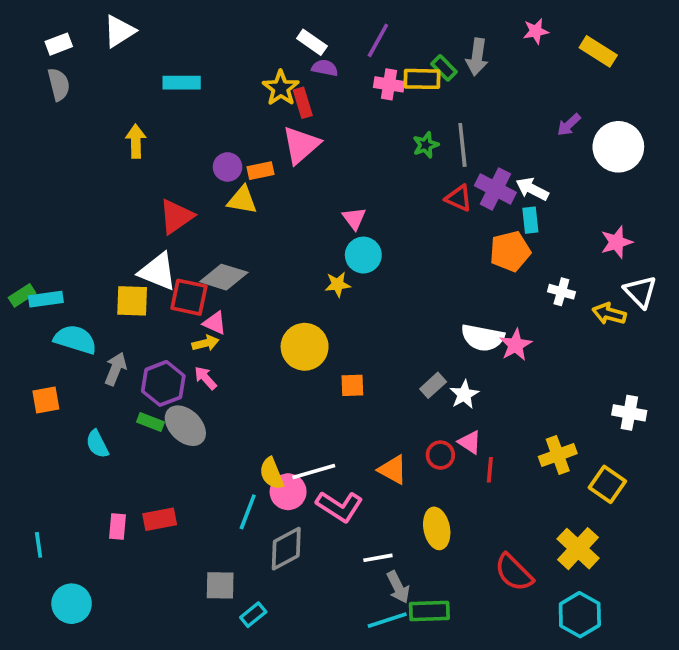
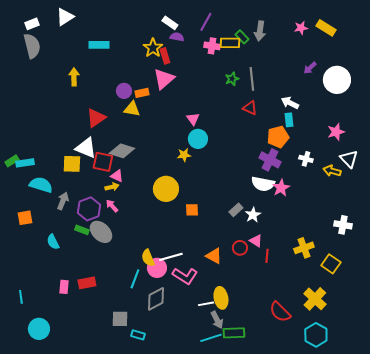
pink star: (536, 31) -> (301, 28), moved
gray semicircle: (59, 84) -> (32, 46), size x1.4
purple cross: (495, 189) -> (270, 160), moved
yellow ellipse: (437, 528) -> (221, 298), moved
cyan rectangle: (253, 615) -> (138, 335), turned 56

